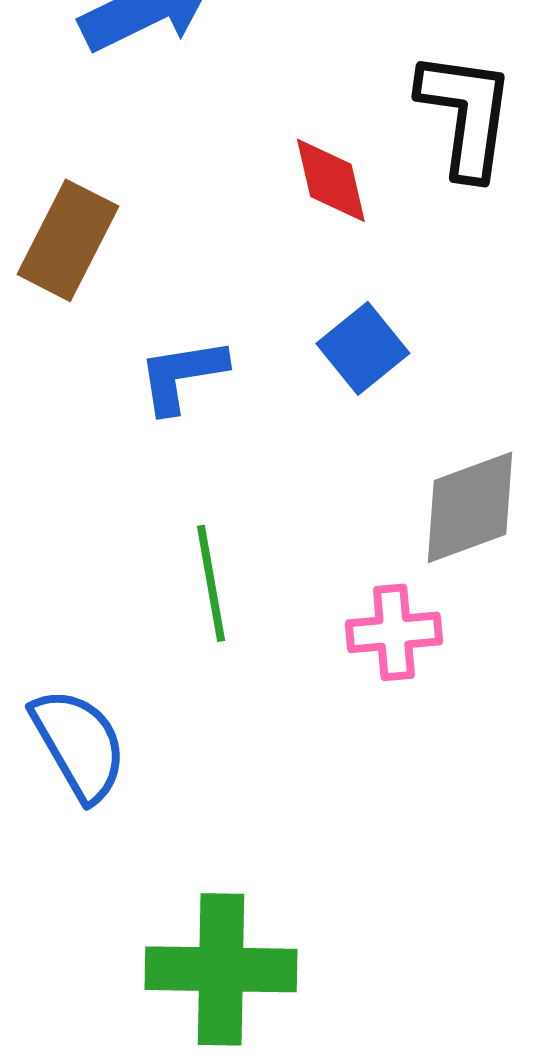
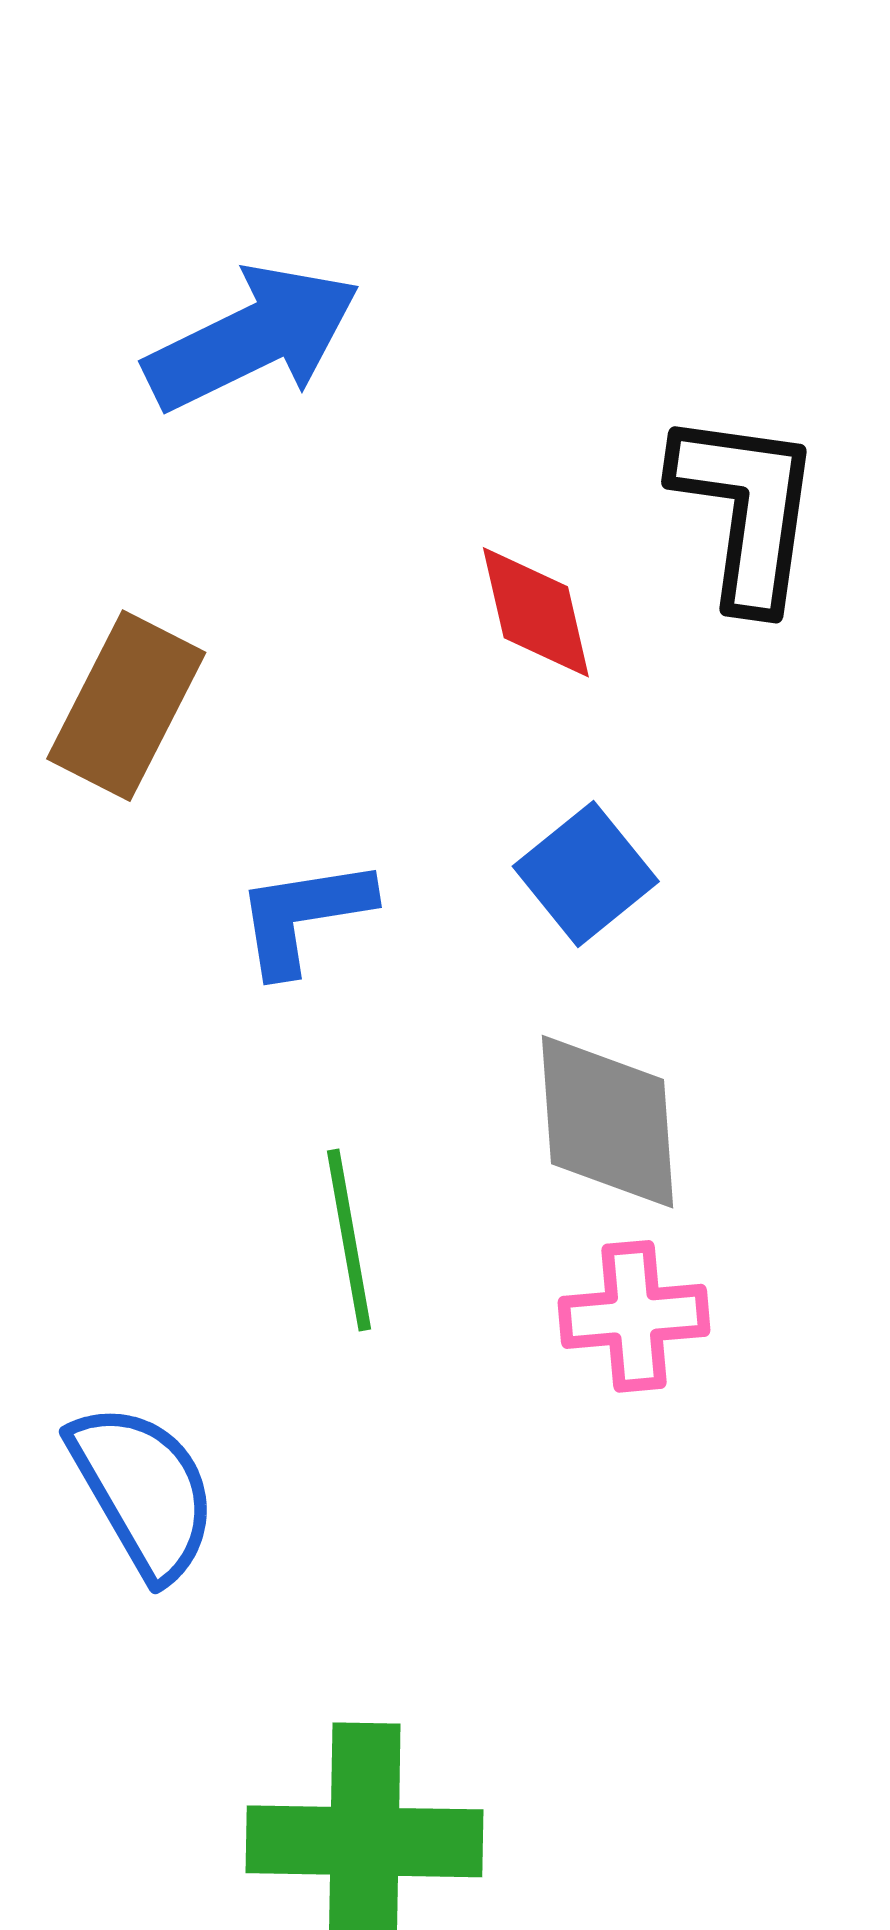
gray diamond: (470, 507) -> (608, 1122), moved, turned -74

